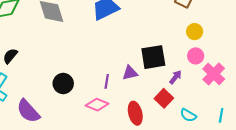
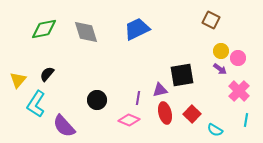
pink circle: (196, 56) -> (238, 58), moved
purple arrow: (176, 77) -> (220, 69), moved, turned 88
red ellipse: (135, 113) -> (165, 113), moved
cyan line: (221, 115) -> (246, 120), moved

